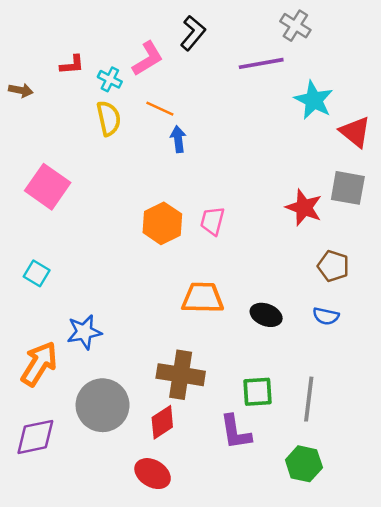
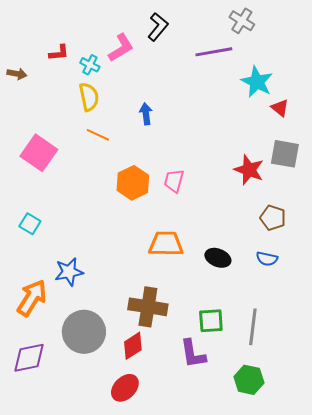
orange line: (160, 109) -> (98, 135), moved
red triangle: (355, 132) -> (280, 108), moved, size x0.7
red ellipse: (153, 474) -> (125, 388), turned -76

